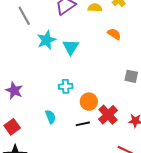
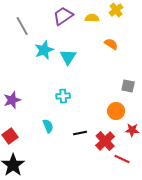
purple star: (14, 90) -> (12, 100), turned 30
orange circle: (89, 102) -> (116, 111), moved
red cross: (108, 115) -> (105, 141), moved

